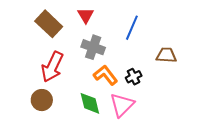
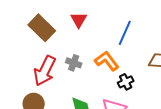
gray cross: (93, 47) -> (74, 63), moved, size x0.7
orange L-shape: (106, 75) -> (107, 61), moved

